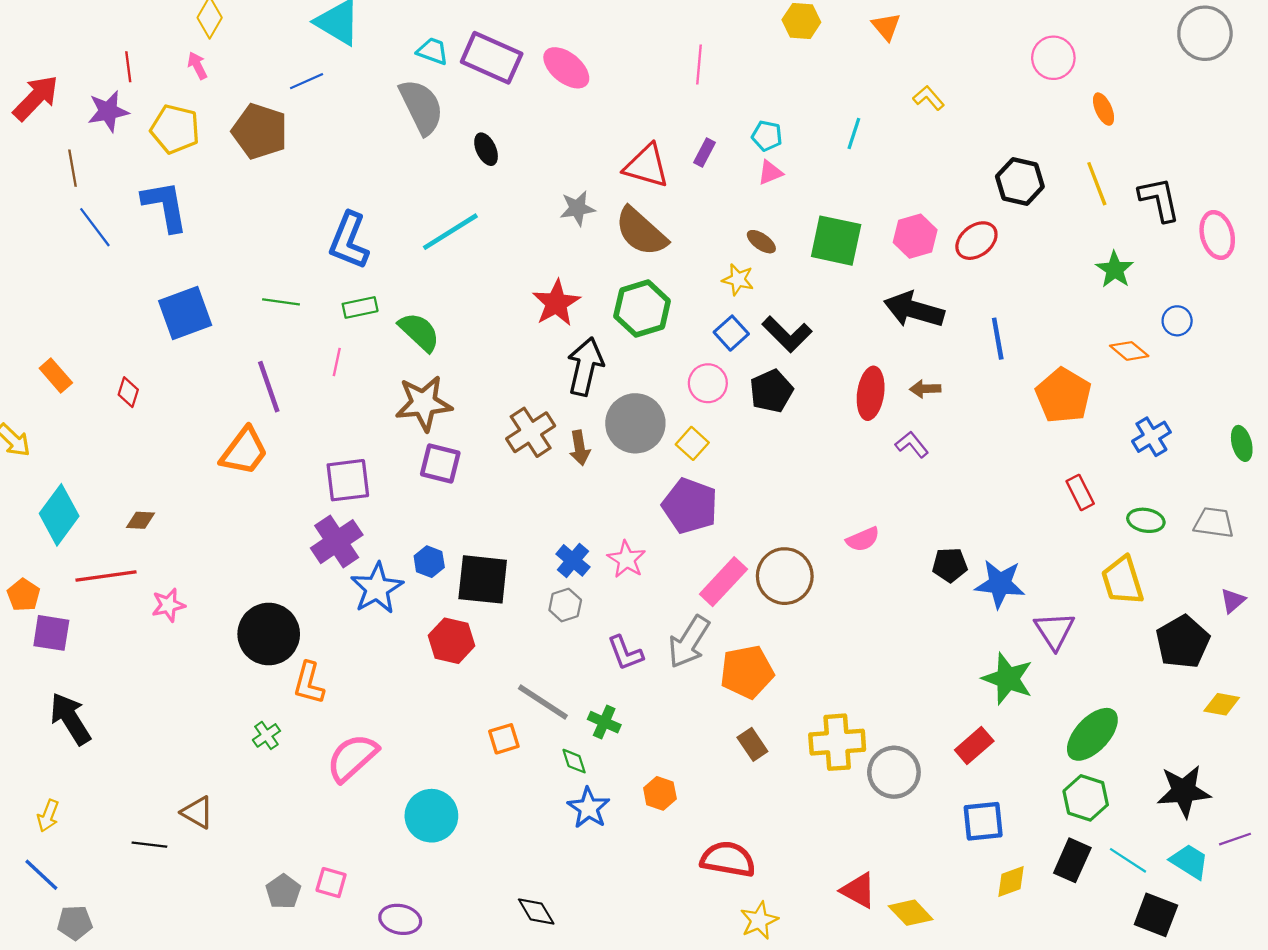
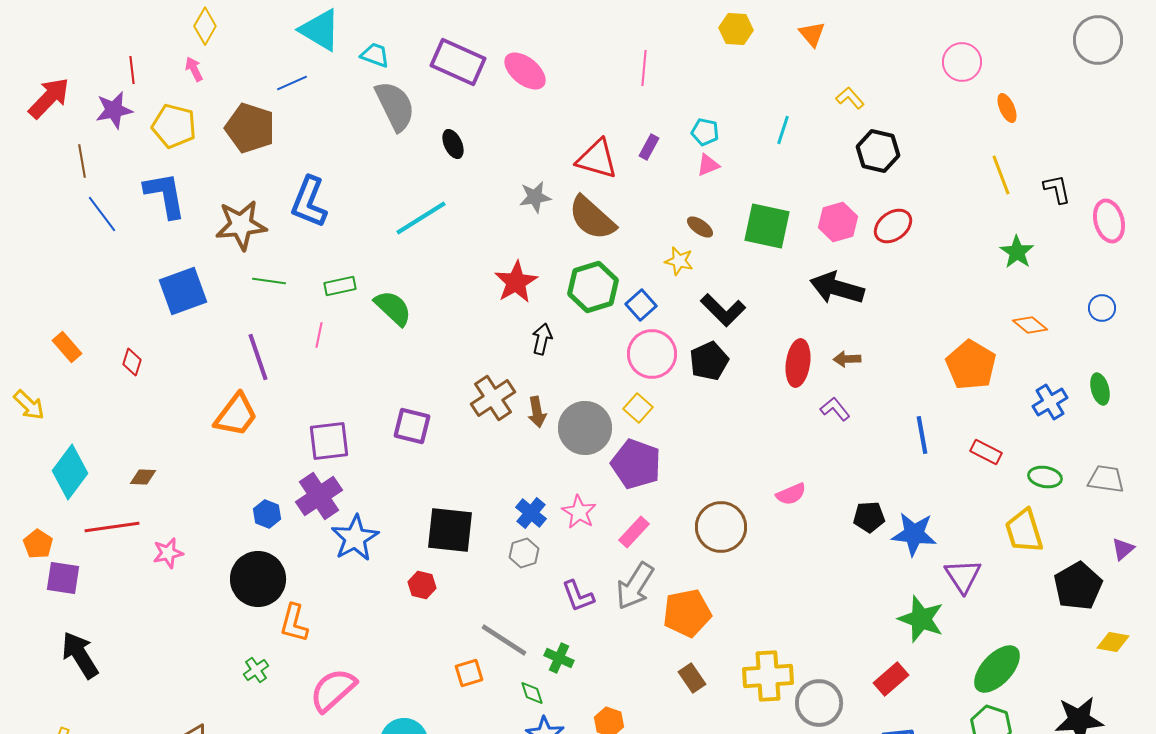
cyan trapezoid: (433, 51) -> (375, 55), moved
black hexagon: (1020, 181) -> (878, 151), moved
black L-shape: (1159, 199) -> (1057, 189), size x0.7
blue L-shape: (349, 241) -> (309, 202), moved
blue circle: (1177, 321) -> (1102, 308), moved
blue square: (731, 333) -> (641, 305), moved
blue line: (998, 339) -> (922, 435), moved
black arrow: (585, 367) -> (542, 339), size x0.6
pink circle: (708, 383) -> (652, 354), size x1.4
brown star: (424, 403) -> (241, 225), moved
gray circle: (635, 423) -> (585, 428), moved
green ellipse: (1242, 443) -> (1100, 389), moved
red rectangle: (1080, 492) -> (986, 452), turned -36
blue hexagon: (429, 562) -> (267, 514), moved
pink rectangle: (723, 582) -> (634, 532), moved, size x0.7
red hexagon: (451, 641) -> (422, 585), size x0.7

